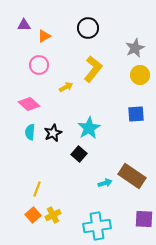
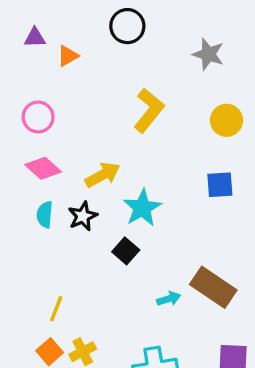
black circle: (88, 28) -> (127, 26), moved
gray star: (135, 48) -> (208, 54), moved, turned -30
pink circle: (39, 65) -> (38, 117), moved
yellow arrow: (66, 87) -> (103, 175), moved, size x1.5

